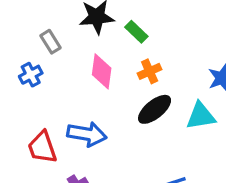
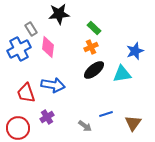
green rectangle: (136, 32) -> (94, 28), moved
pink diamond: (102, 71) -> (48, 47), moved
blue cross: (31, 75) -> (19, 49), size x1.6

